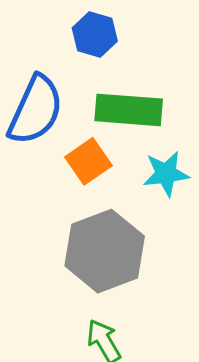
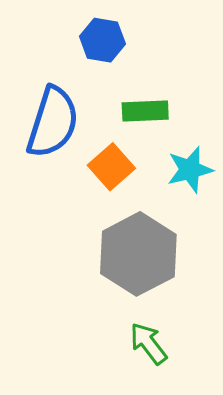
green rectangle: (129, 110) -> (145, 111), size x0.7

